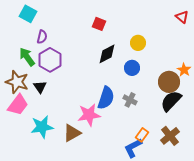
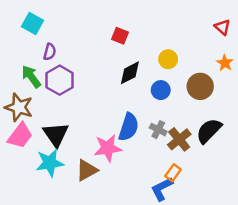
orange star: (184, 70) -> (225, 63), moved
brown circle: (169, 82) -> (200, 86), moved
black triangle: (40, 87) -> (56, 134), moved, size x1.6
brown cross: (170, 136) -> (179, 139), moved

